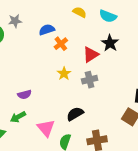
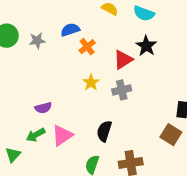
gray star: (15, 21) -> (37, 41), moved
black semicircle: (75, 114) -> (104, 131), turned -42
pink triangle: (46, 128) -> (62, 135), moved, turned 36

